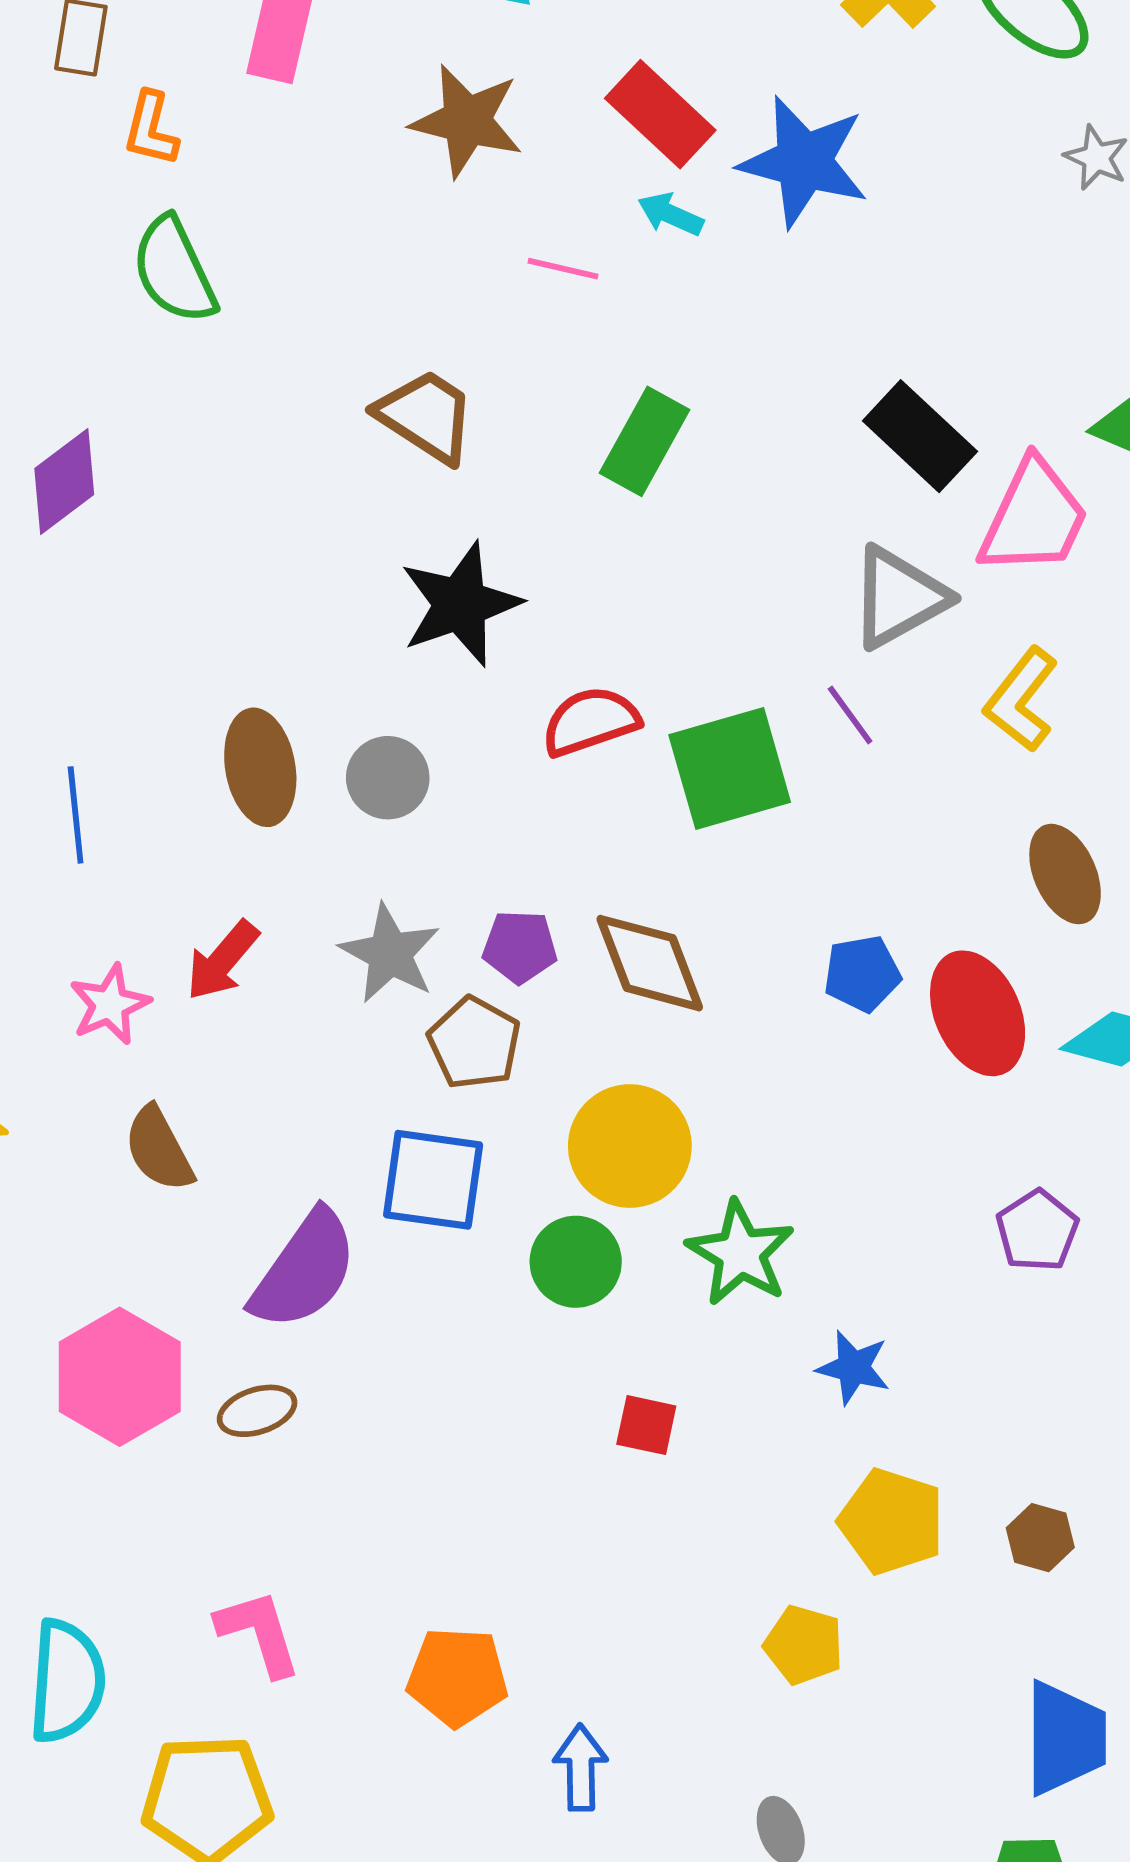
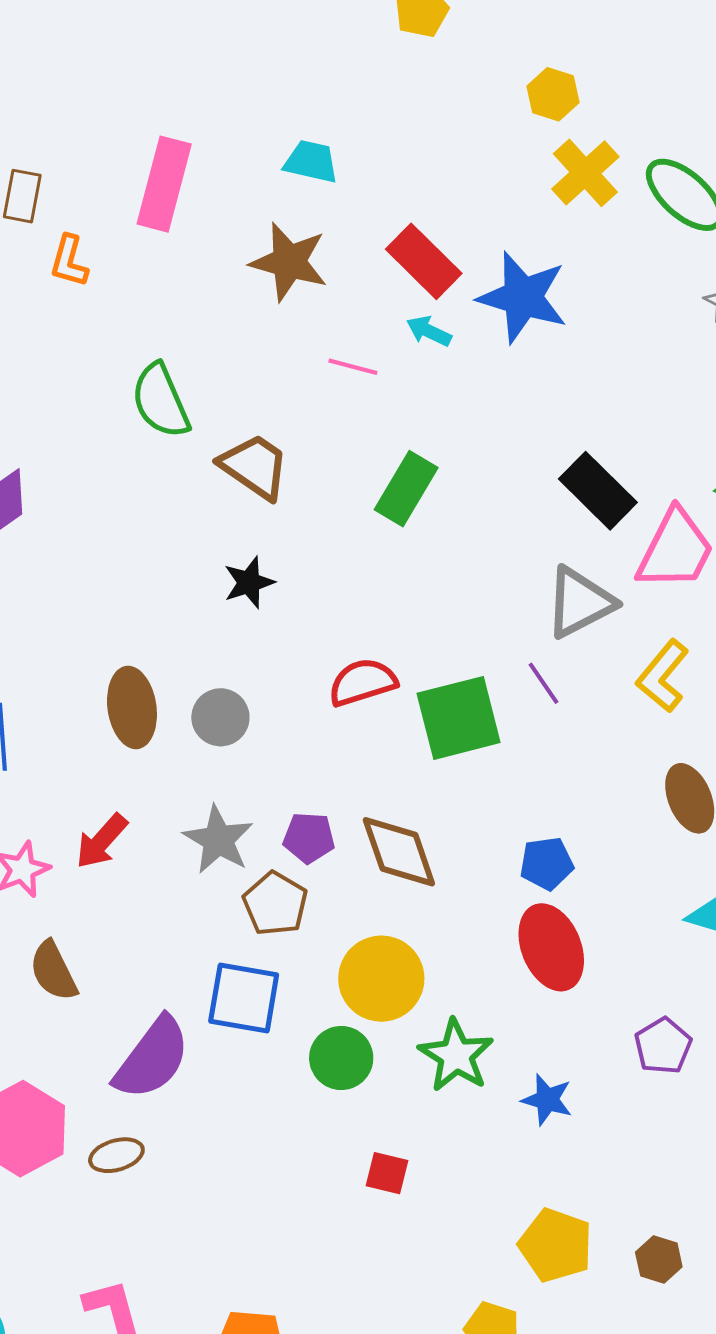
green semicircle: (174, 270) -> (161, 401), moved
black star: (460, 604) -> (249, 582), moved, size x0.6
red ellipse: (978, 1013) -> (551, 947), moved
blue star: (853, 1368) -> (547, 1100), moved

